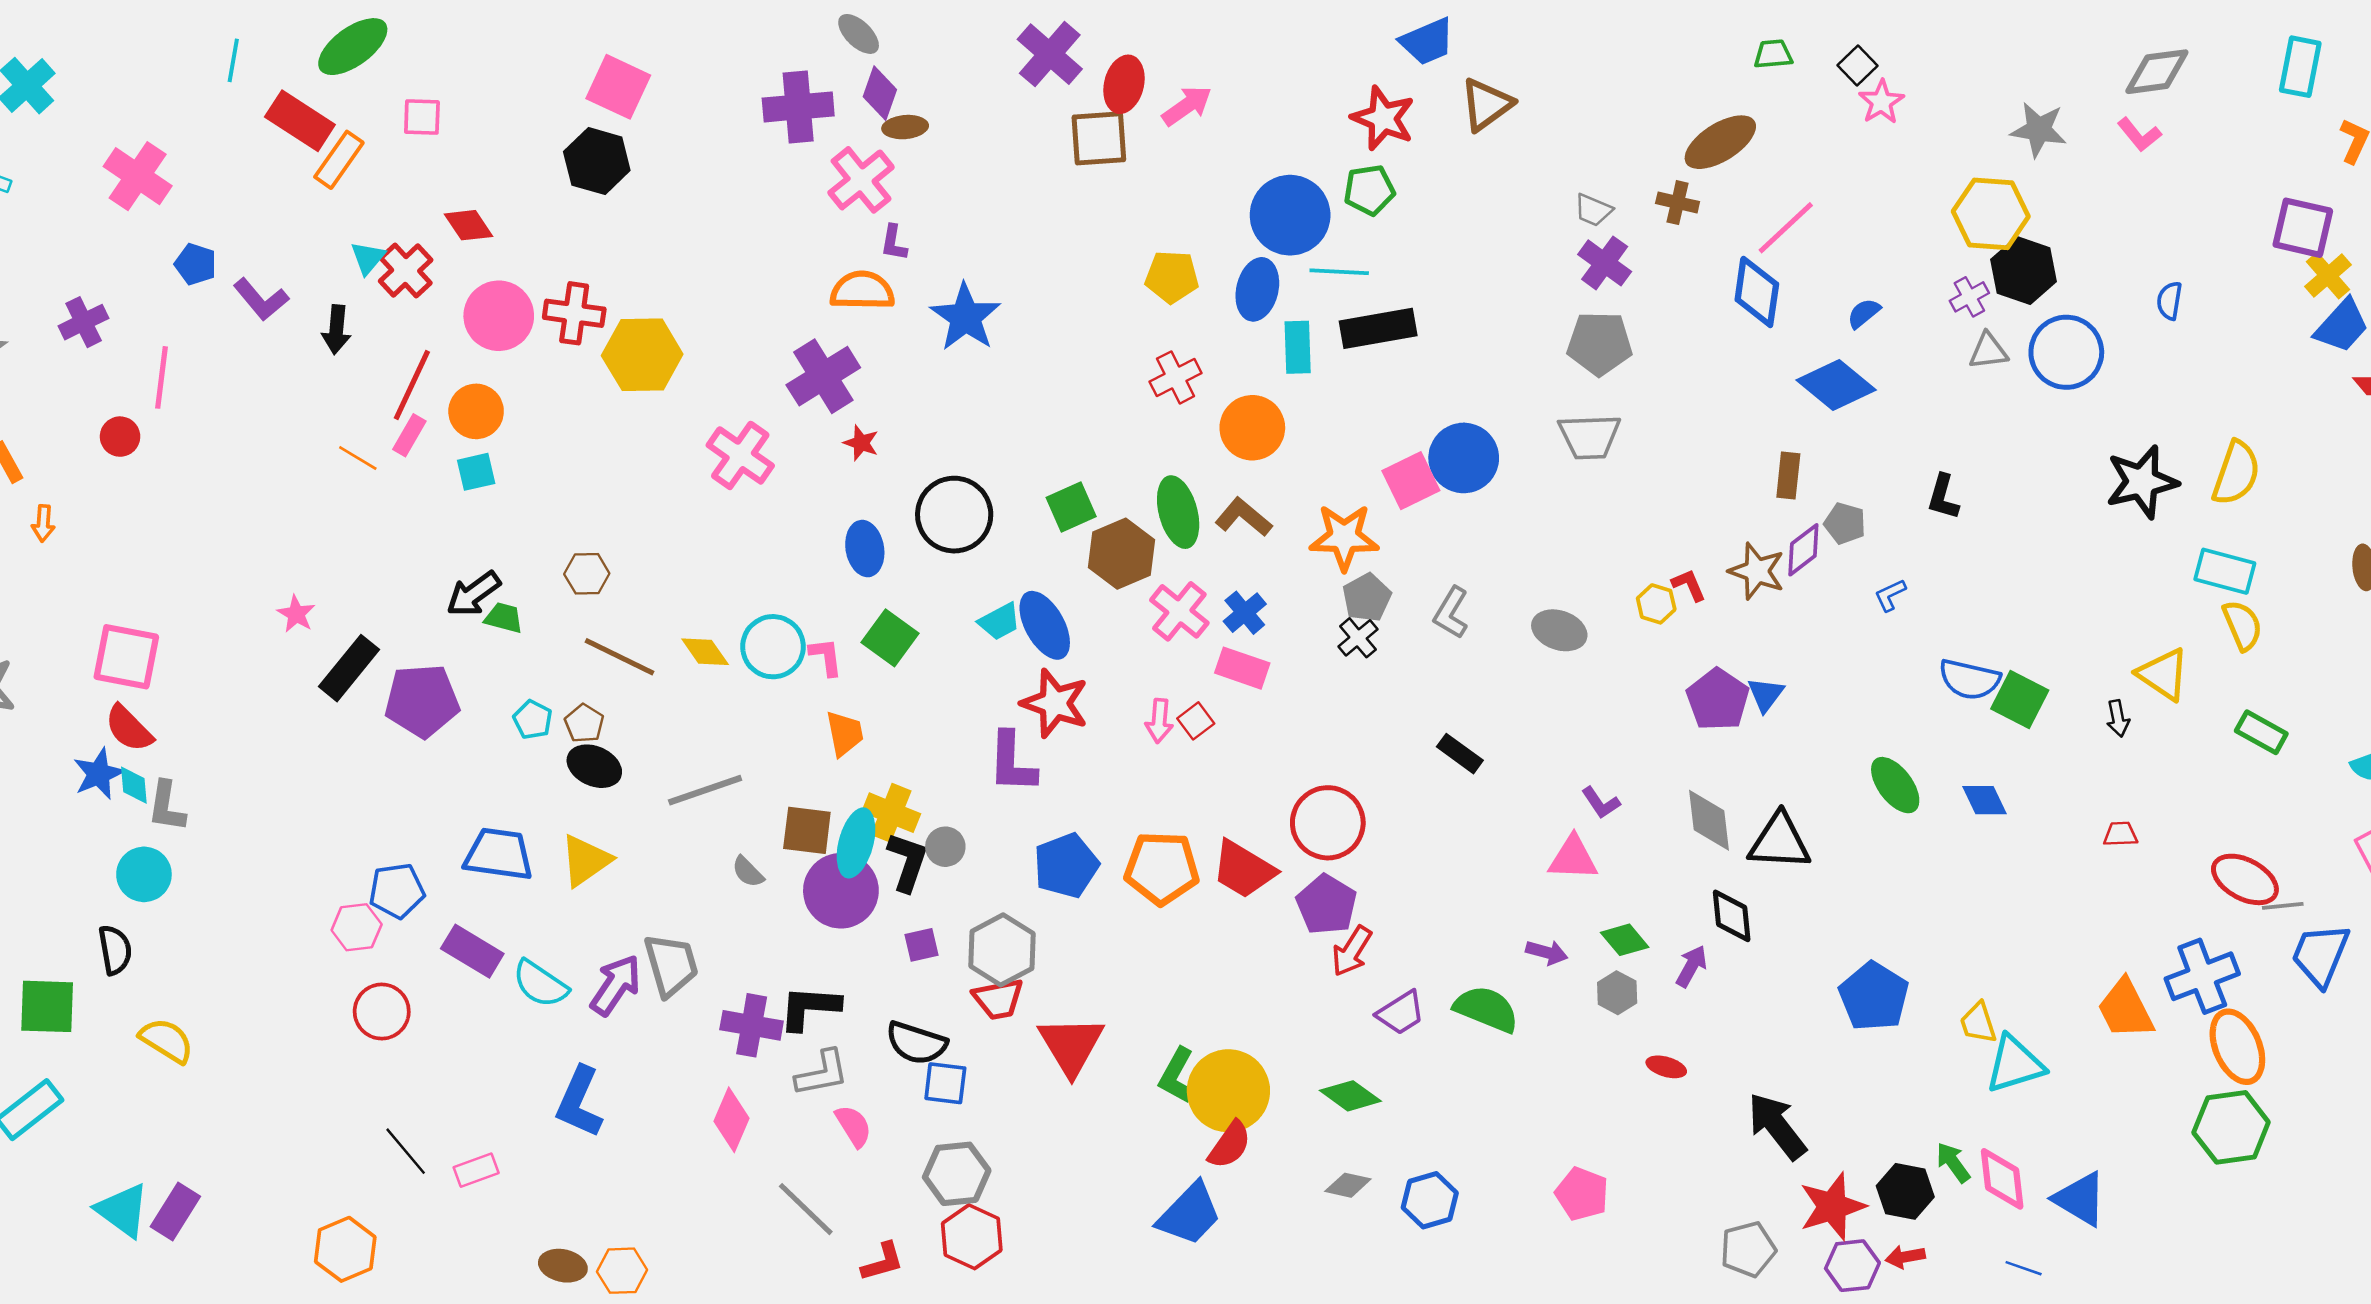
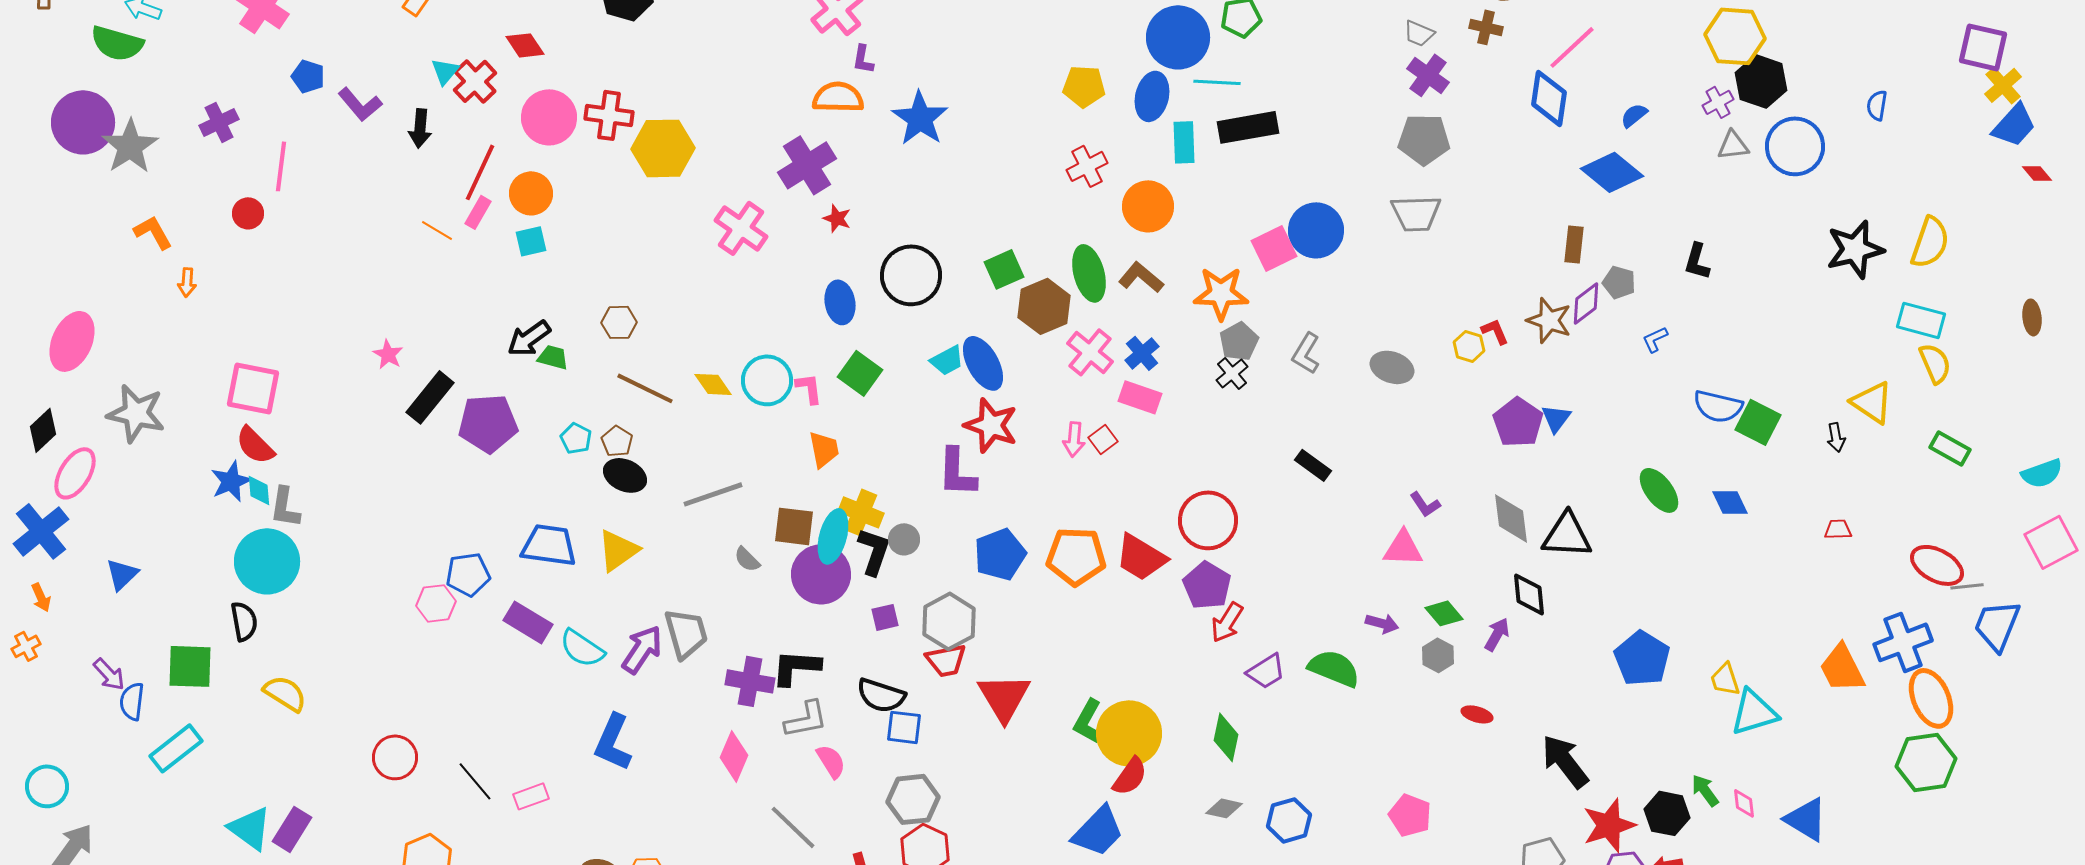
cyan circle: (144, 874) -> (267, 561), size x1.5
red circle: (382, 1012) -> (395, 757), moved
green diamond: (1350, 1096) -> (1226, 737), turned 66
pink diamond: (2002, 1179) -> (1744, 803), size x0.6

